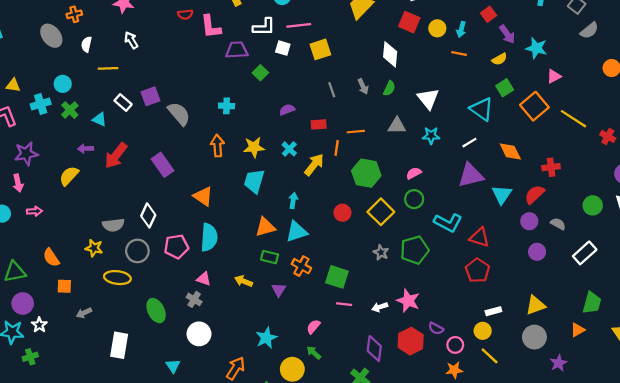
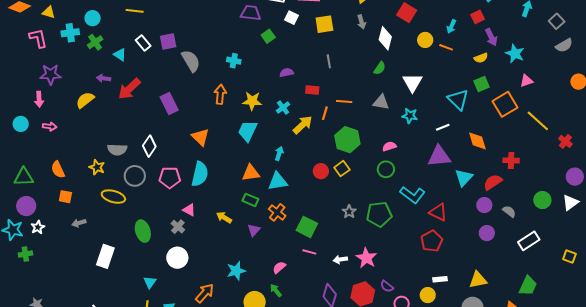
yellow circle: (437, 28) -> (425, 40), moved
gray arrow: (363, 86) -> (361, 22), moved
yellow square: (381, 212) -> (342, 169), moved, size x0.7

